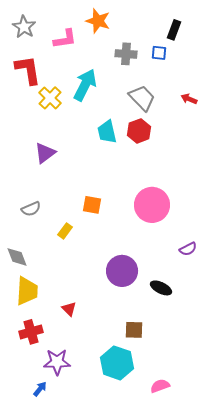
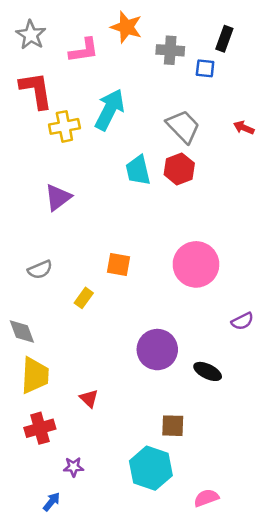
gray cross: (126, 54) -> (170, 50), moved
yellow cross: (50, 98) -> (64, 126), turned 35
purple star: (57, 362) -> (73, 467), size x0.6

